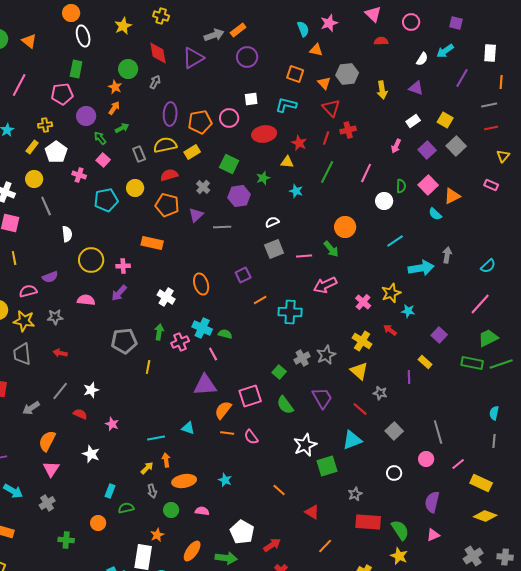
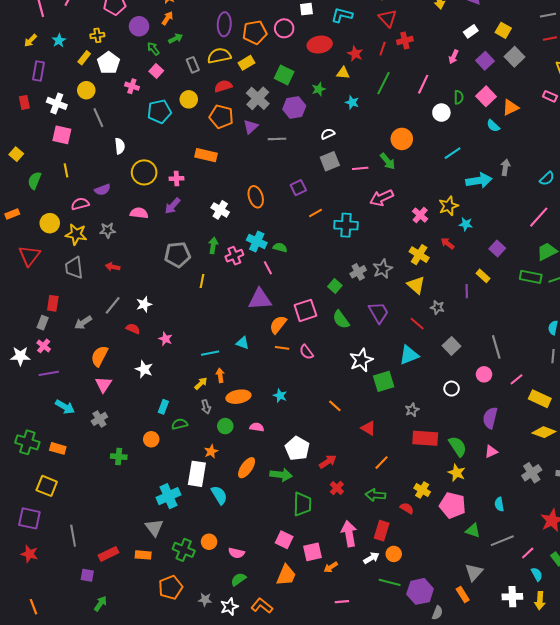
gray cross: (203, 187) -> (258, 98), size x1.6

